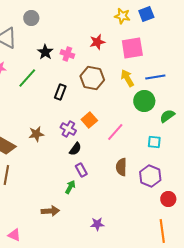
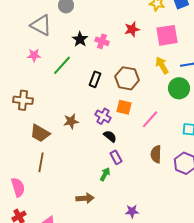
brown hexagon: (92, 78) -> (127, 78), moved
orange square: (89, 120) -> (124, 107), turned -35
black semicircle: (75, 149) -> (110, 136), turned -88

